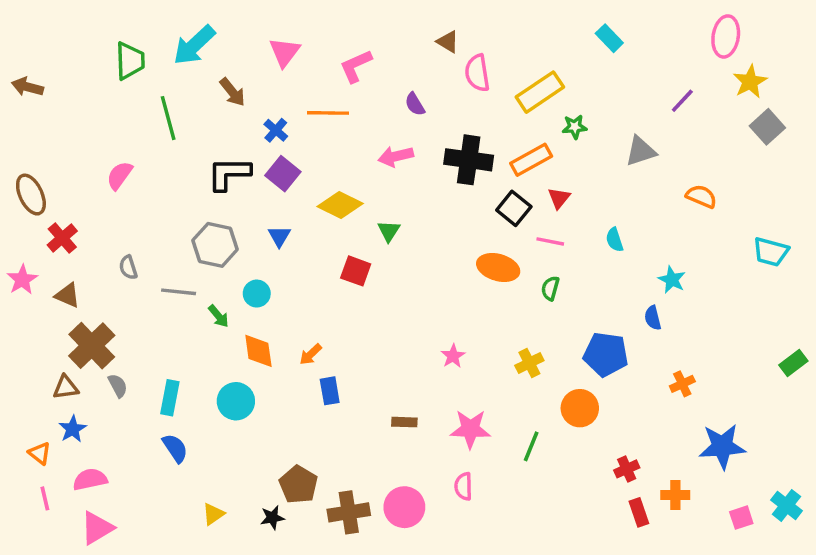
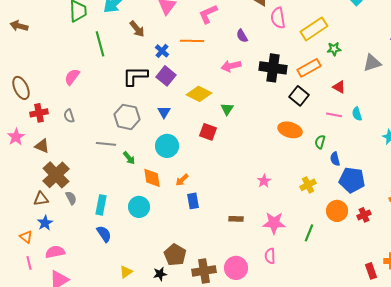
red triangle: (559, 198) -> (339, 87), moved, turned -40
red cross: (62, 238) -> (39, 113), turned 30
pink line: (550, 241) -> (334, 115), moved
gray semicircle: (128, 267) -> (69, 116), moved
cyan circle: (257, 294) -> (167, 146), moved, size x1.5
blue semicircle: (653, 318) -> (335, 159), moved
red cross: (627, 469) -> (364, 215), moved

